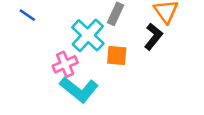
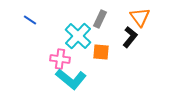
pink cross: (65, 64) -> (60, 59), turned 30

